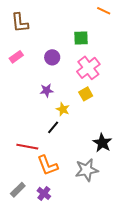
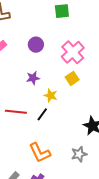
green square: (81, 38) -> (62, 11), moved
red line: (27, 147) -> (16, 112), moved
gray star: (87, 170) -> (79, 154), size x0.7

